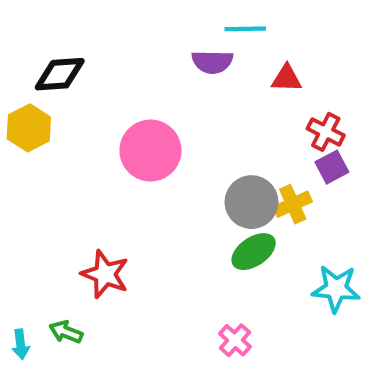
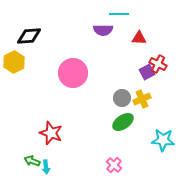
purple square: (332, 167) -> (147, 72), moved
gray circle: (251, 202) -> (122, 98), size x0.7
cyan arrow: (21, 344) -> (46, 167), moved

